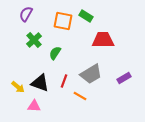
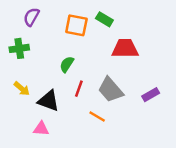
green cross: (34, 40) -> (19, 48), moved, turned 35
gray trapezoid: (91, 74) -> (111, 90), turned 80
red line: (64, 81) -> (79, 89), moved
yellow arrow: (18, 87) -> (22, 89), moved

